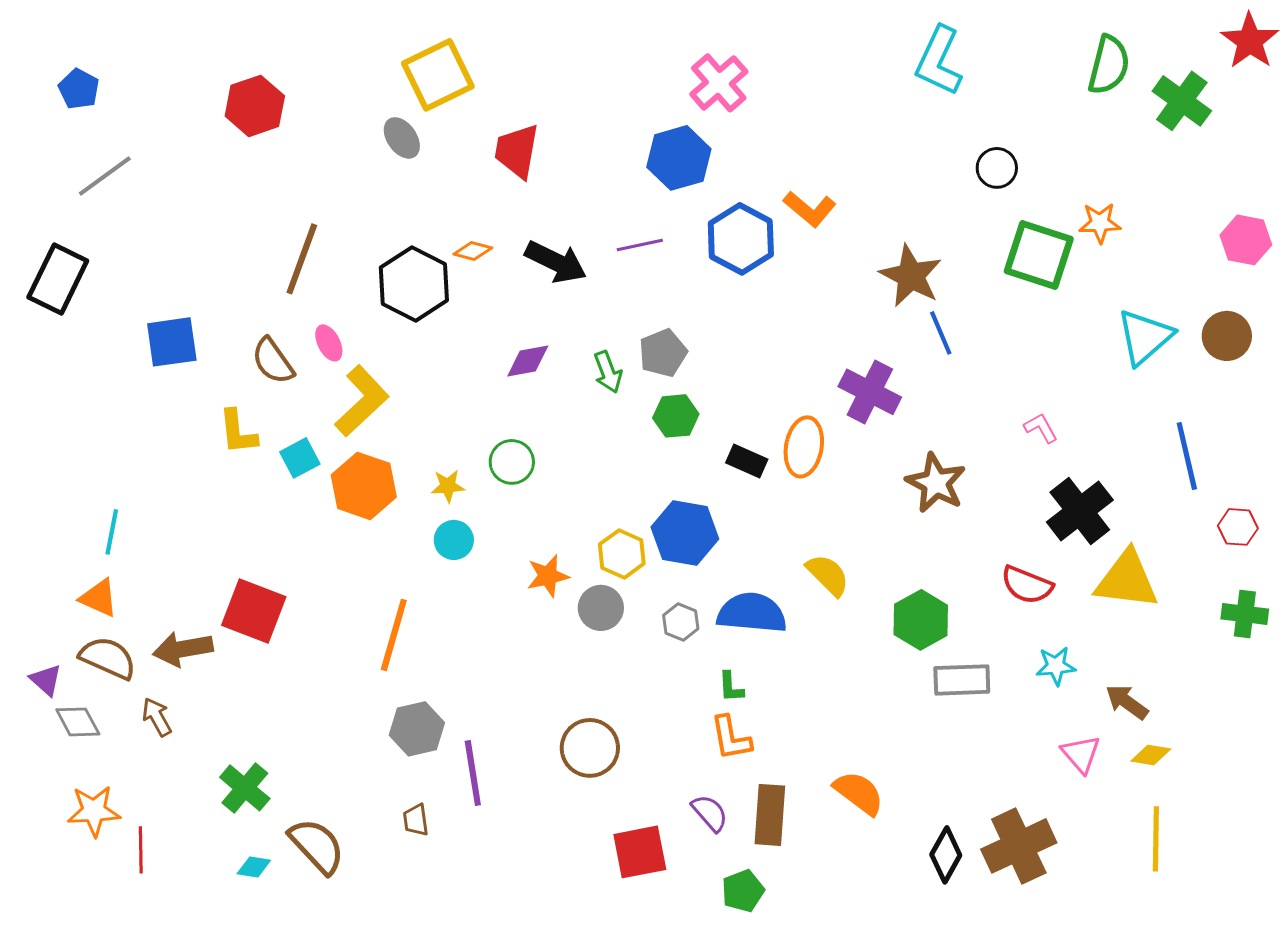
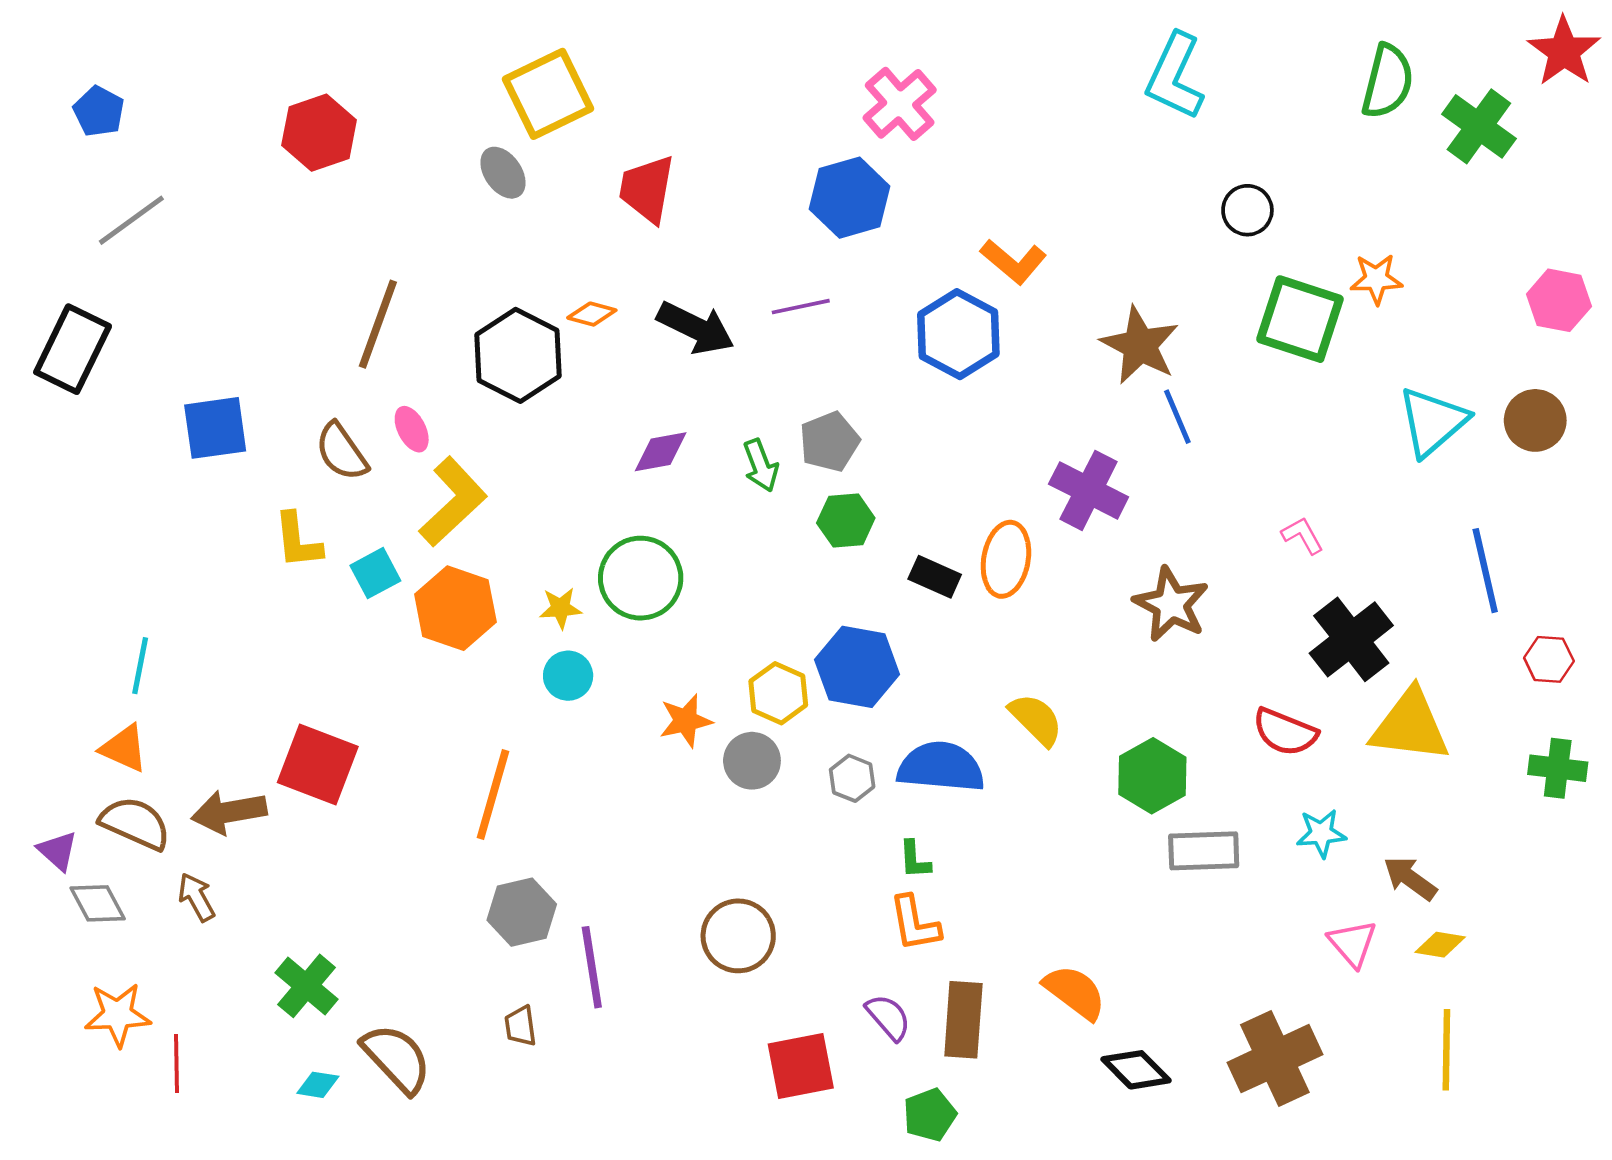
blue hexagon: (741, 239) -> (958, 334), moved
green circle: (512, 462) -> (641, 578), size x1.5
black diamond: (946, 855) -> (1136, 1070), moved, turned -74

